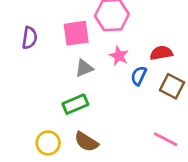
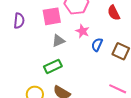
red semicircle: (161, 53) -> (114, 13), moved, turned -105

